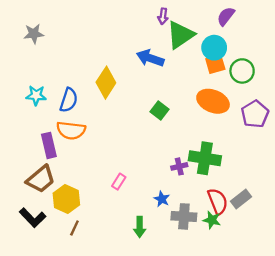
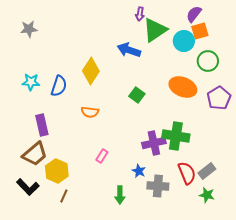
orange square: (215, 64) -> (200, 31), moved
orange semicircle: (71, 130) -> (90, 112), moved, size x0.7
purple cross: (179, 166) -> (154, 143), size x1.6
green star: (212, 220) -> (207, 195), moved

